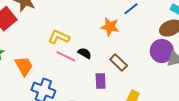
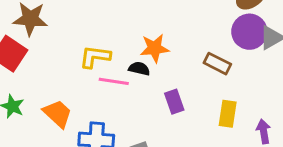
orange star: (110, 27) -> (155, 48), moved
brown rectangle: (119, 62) -> (217, 64), moved

